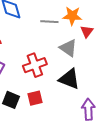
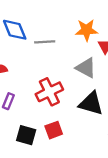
gray line: (49, 22) -> (45, 42), moved

